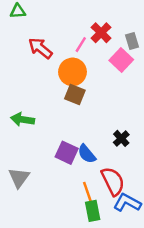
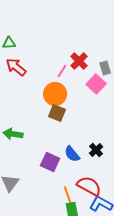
red arrow: (40, 48) -> (16, 67), moved
blue semicircle: (87, 154) -> (72, 154), moved
red semicircle: (113, 181) -> (89, 186), turned -35

